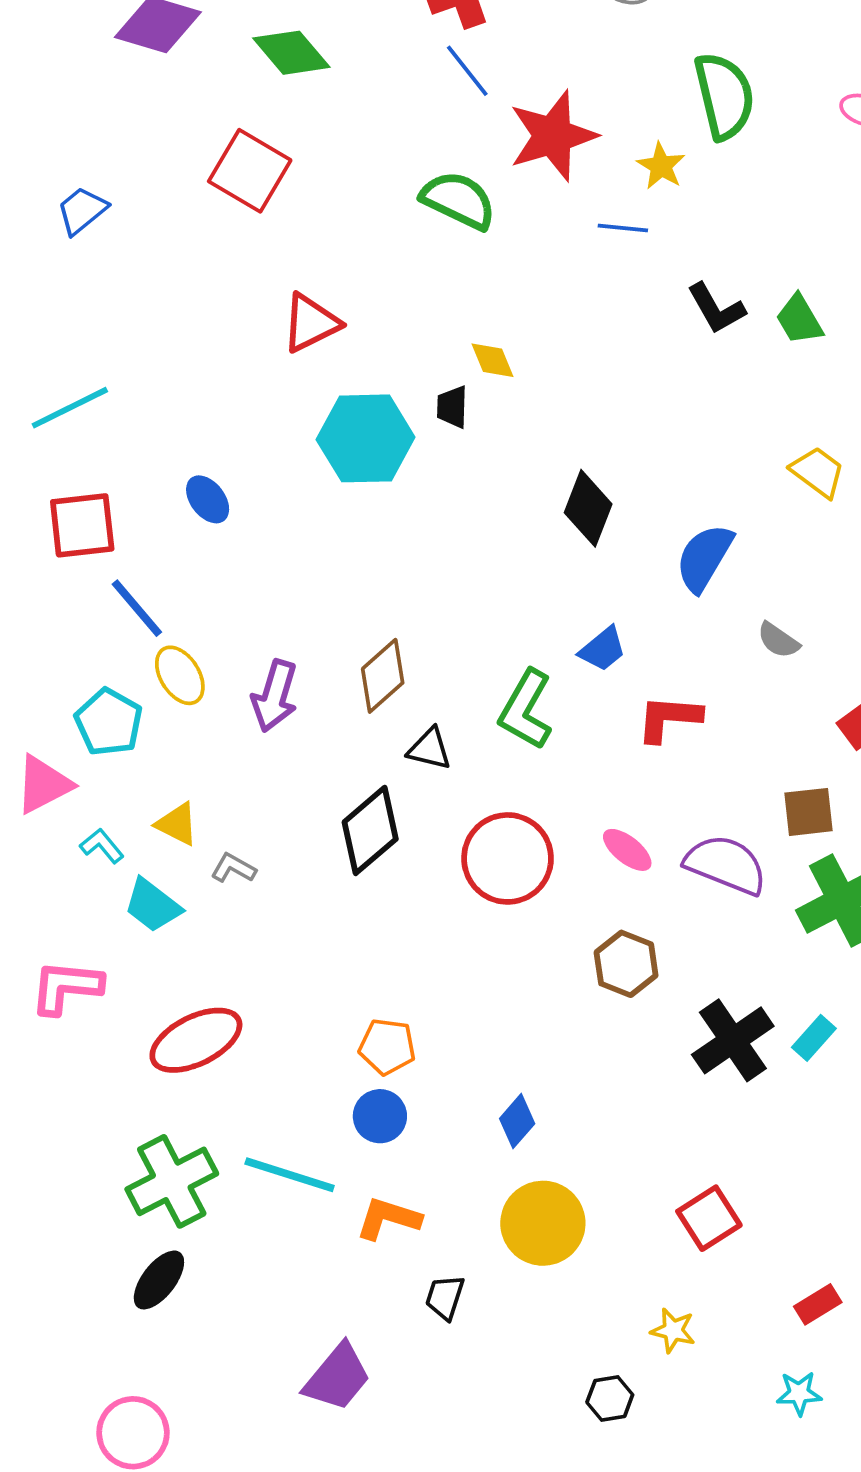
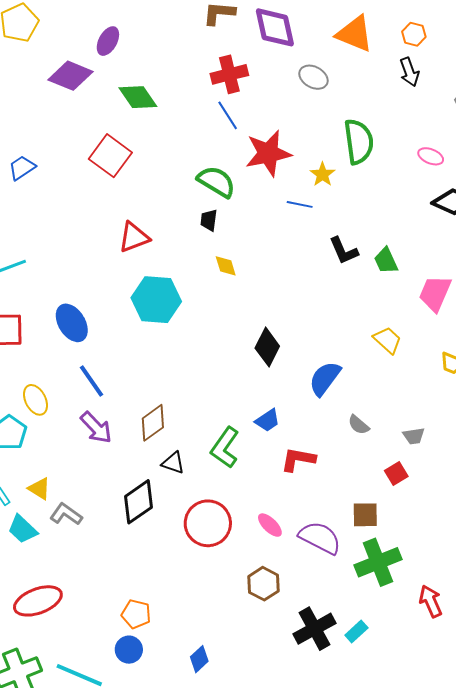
black trapezoid: (452, 407) -> (209, 220), moved
blue ellipse: (208, 499) -> (72, 323), size x1.5
blue line: (137, 608) -> (91, 381), moved
yellow ellipse: (180, 675) -> (35, 400), moved
purple arrow: (275, 696) -> (96, 428), turned -66
gray L-shape: (233, 868) -> (66, 514), size x1.4

